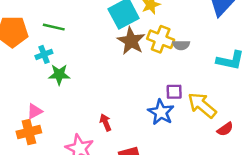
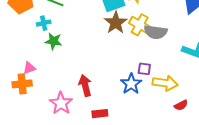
gray semicircle: (181, 45) -> (156, 32), size x1.6
yellow arrow: (202, 105) -> (165, 83), turned 140
red arrow: (105, 122) -> (85, 85), size x1.5

